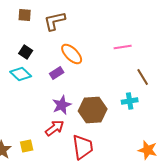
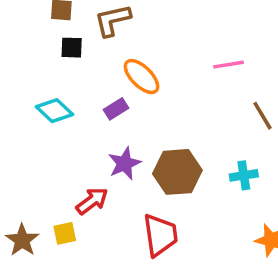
black square: (26, 52) -> (72, 48), moved, turned -32
cyan cross: (130, 101) -> (244, 175), moved
red arrow: (55, 128) -> (92, 201), moved

